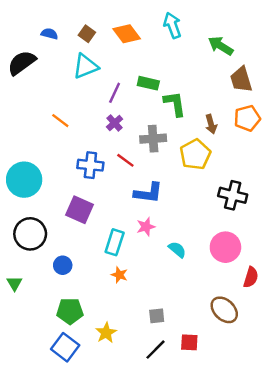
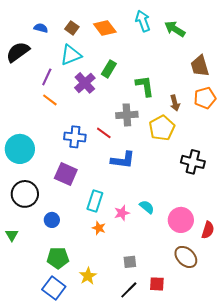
green arrow: (221, 46) -> (175, 29), moved
green rectangle: (148, 83) -> (109, 69), moved, turned -72
purple line: (115, 93) -> (47, 77), moved
purple cross: (115, 123) -> (85, 83), moved, size x1.5
pink star: (146, 227) -> (122, 213), moved
pink circle: (225, 247) -> (181, 220), moved

